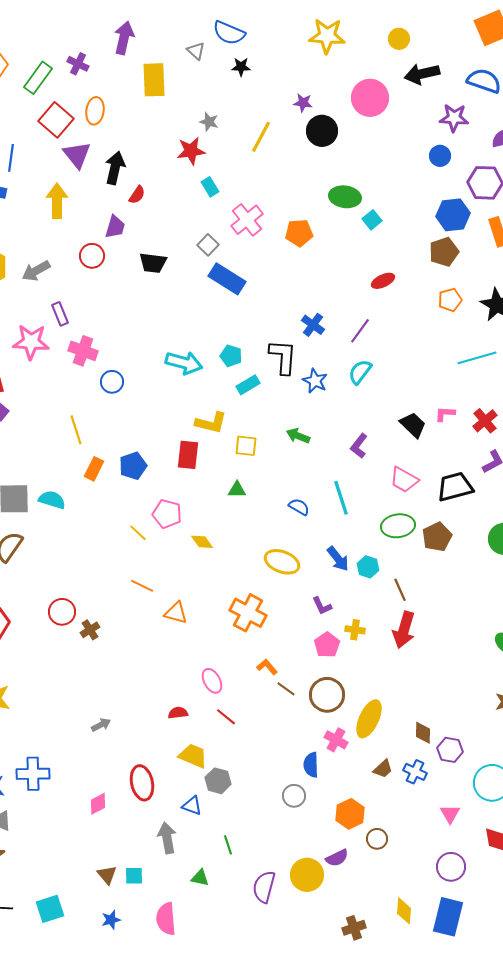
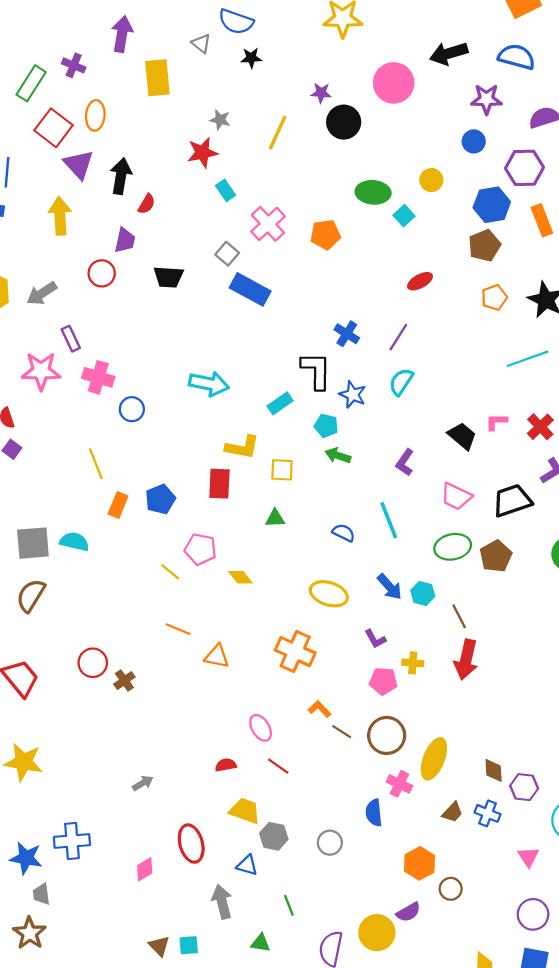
yellow circle: (399, 39) -> (431, 180), moved
cyan pentagon: (231, 356) -> (326, 426), moved
pink pentagon: (327, 645) -> (383, 681), turned -30
gray circle: (294, 796) -> (330, 843), moved

